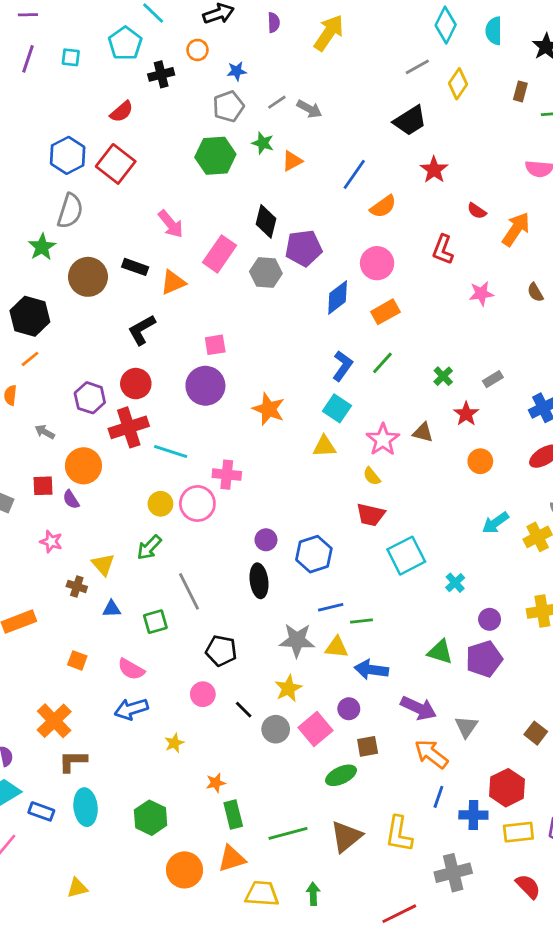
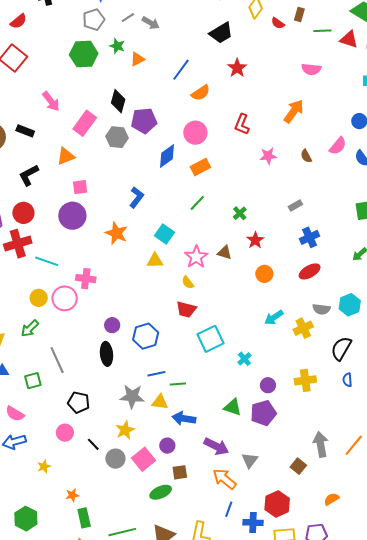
red semicircle: (477, 211) -> (278, 23), moved
orange triangle: (173, 282) -> (66, 156), moved
blue L-shape: (343, 366) -> (137, 197), moved
gray rectangle: (493, 379) -> (295, 206), moved

